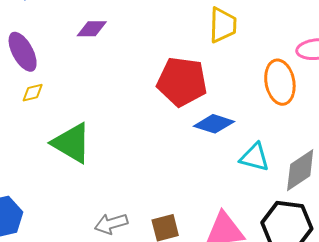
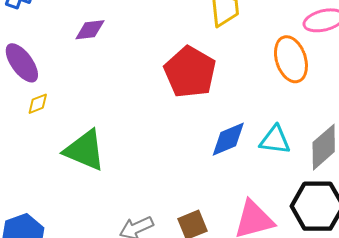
red pentagon: (182, 82) -> (190, 72), turned 30
blue diamond: (214, 124) -> (228, 139), moved, turned -33

